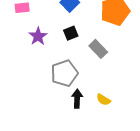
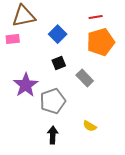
purple star: (38, 36) -> (26, 85), moved, size x1.4
black arrow: (77, 99) -> (53, 135), moved

